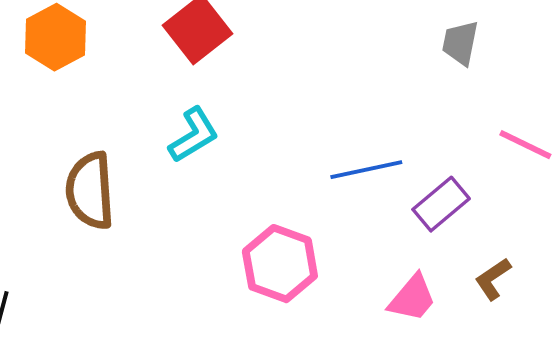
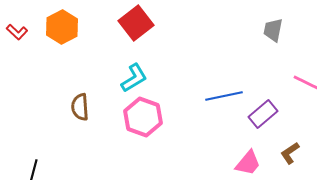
brown semicircle: (90, 191) -> (80, 107), size x0.7
pink hexagon: (280, 264) -> (143, 117), moved

